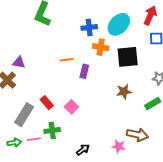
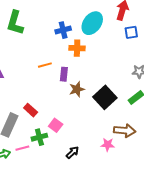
black square: (128, 57) -> (105, 97), moved, turned -30
brown star: (124, 92) -> (77, 89), moved
pink square: (71, 107) -> (56, 125), moved

